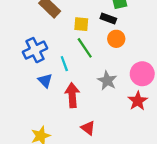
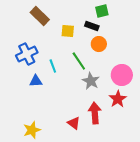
green line: (85, 48) -> (79, 61), moved
blue triangle: (45, 81) -> (36, 81), turned -48
red arrow: (72, 95) -> (95, 113), moved

